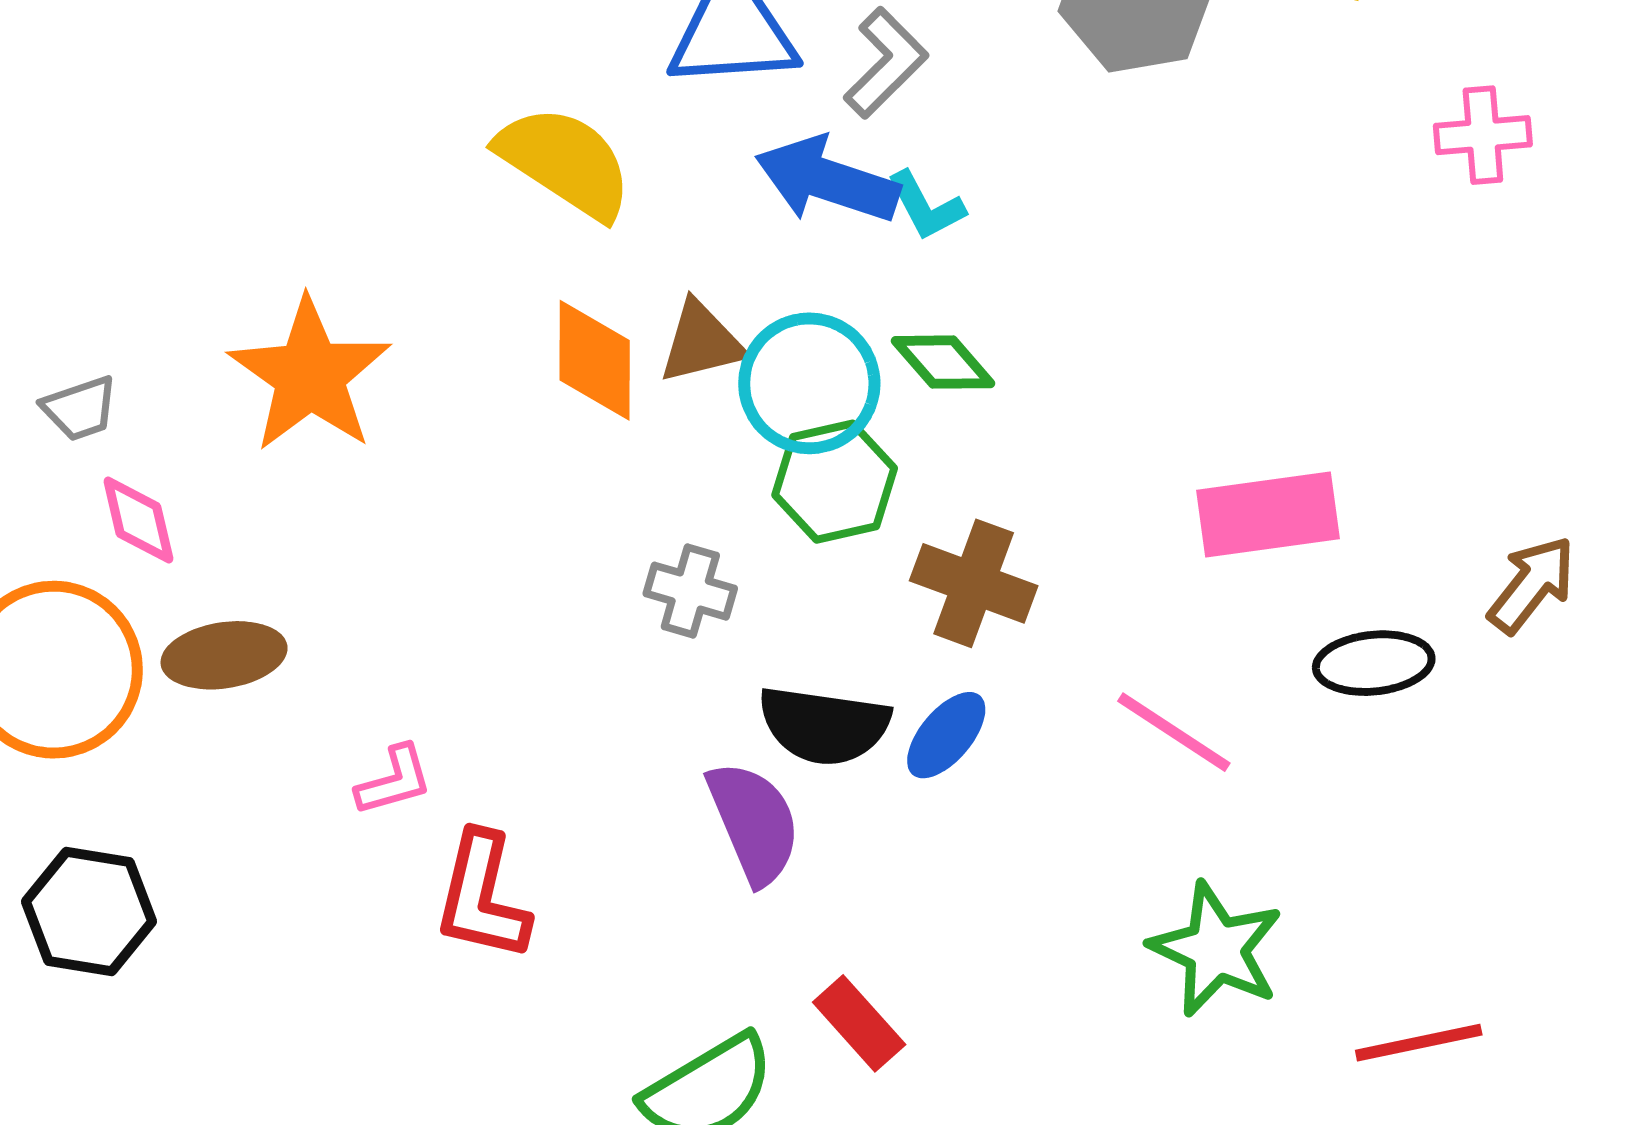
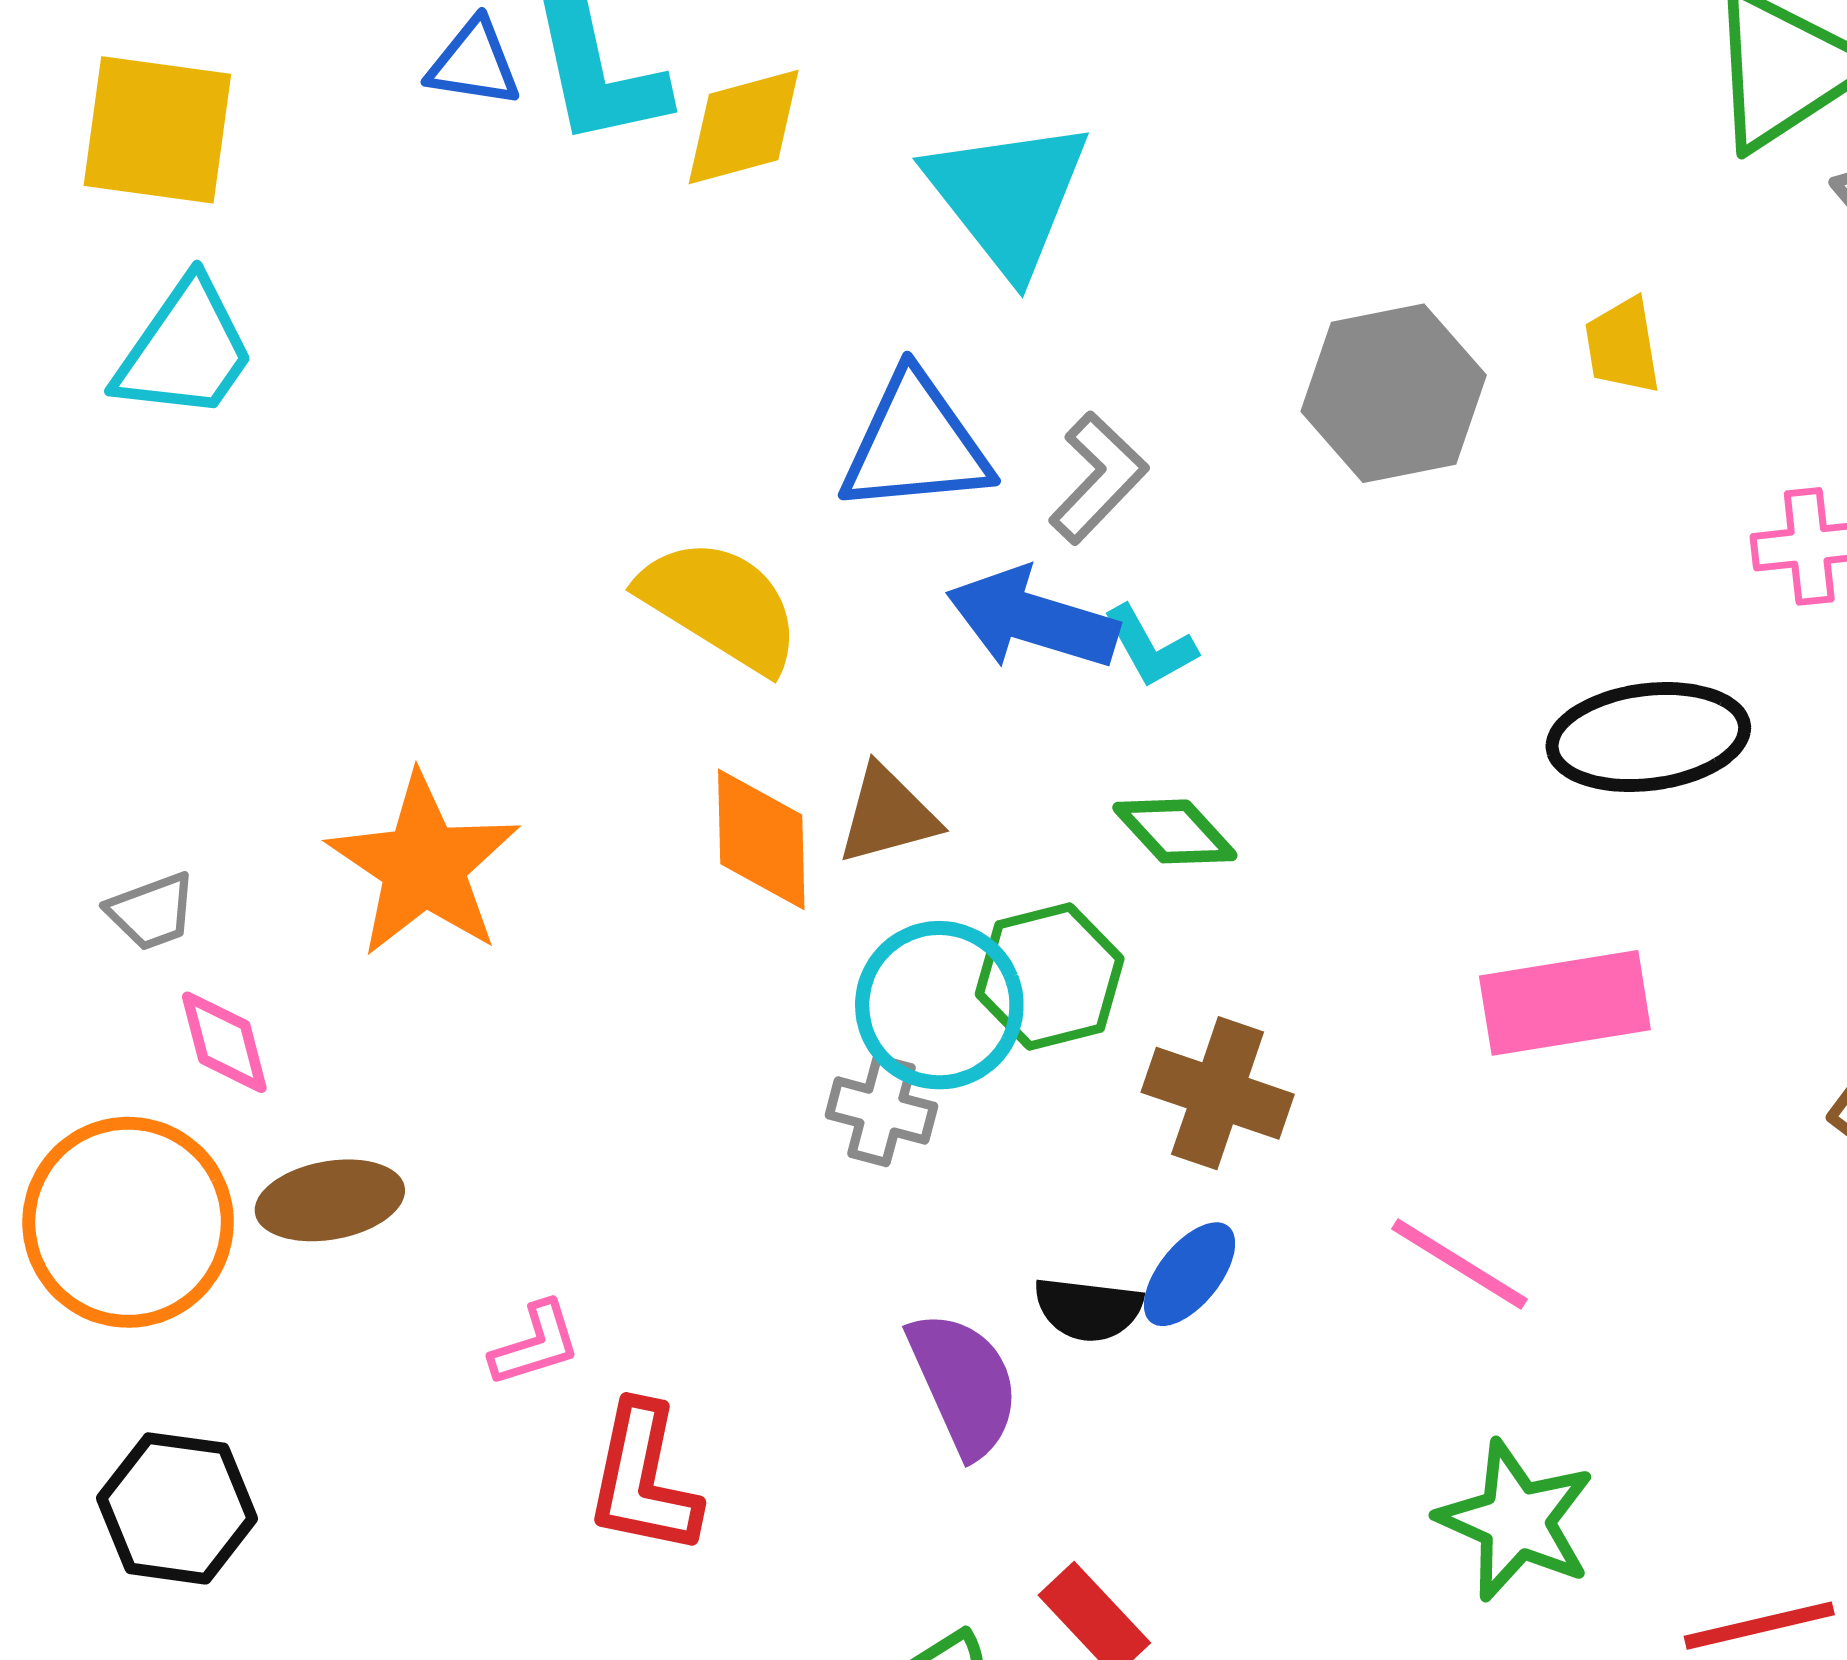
cyan circle: (809, 383) -> (939, 1005), moved
black ellipse: (1374, 663) -> (1648, 737), moved, size x1.4
black semicircle: (824, 725) -> (1088, 1309), moved, size x0.7

